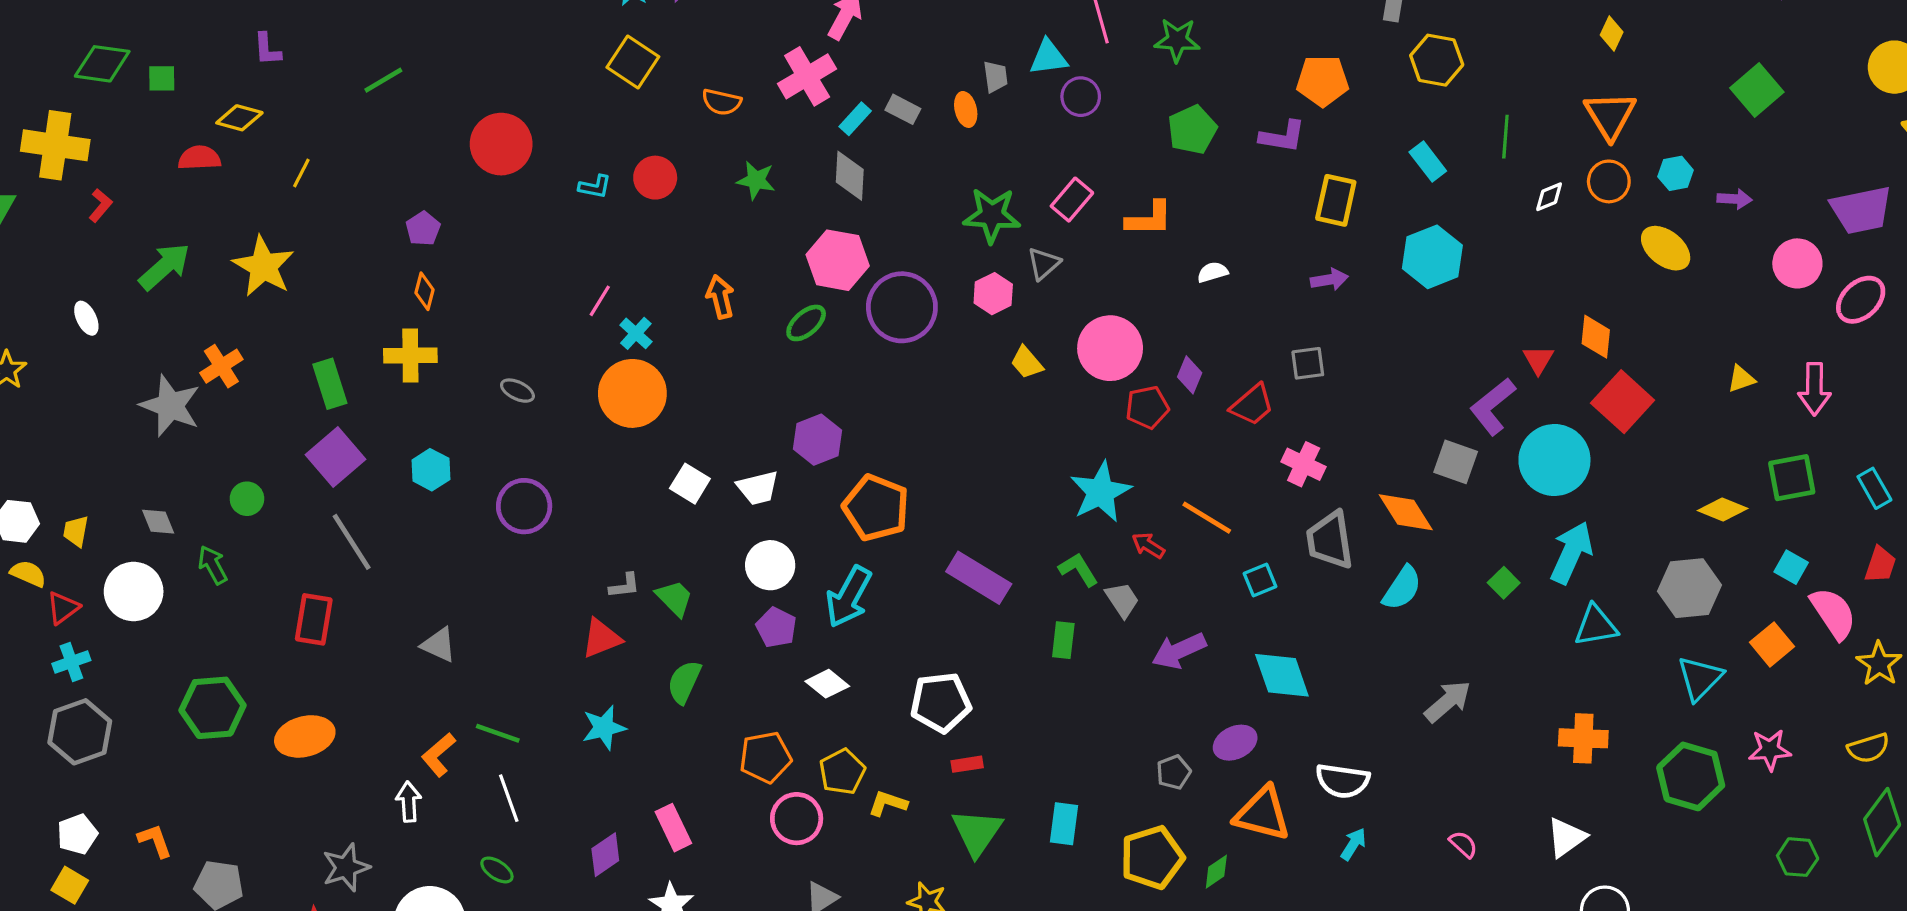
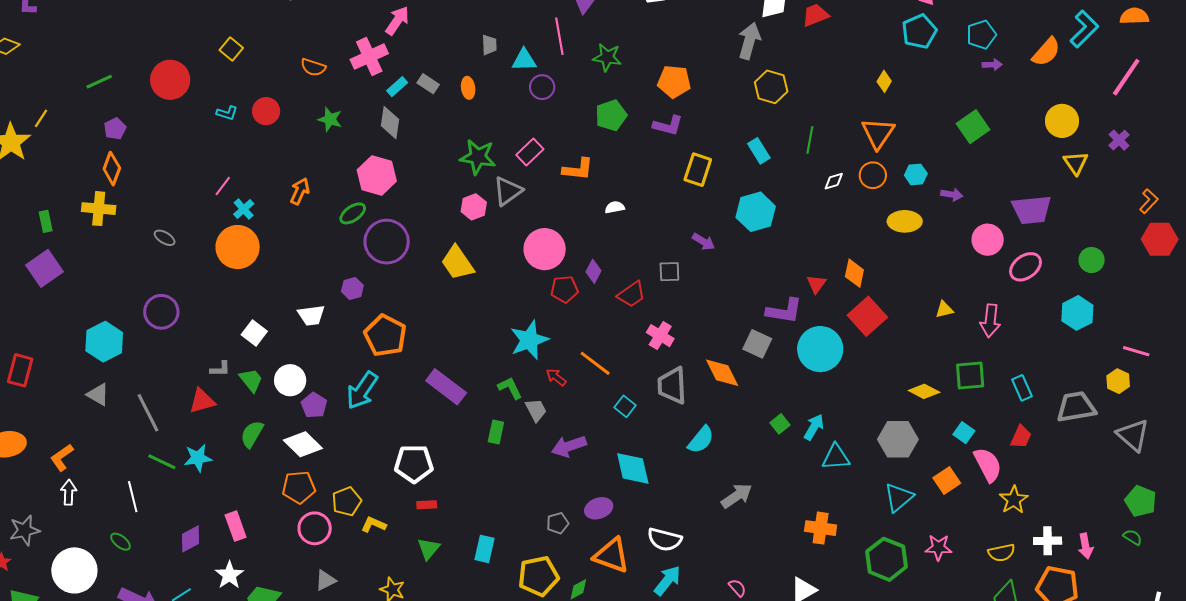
yellow square: (633, 62) -> (231, 49), moved, size x0.7
gray trapezoid: (995, 77) -> (489, 45), moved
green line: (383, 80) -> (99, 82), moved
orange pentagon: (1323, 81) -> (674, 82), moved
yellow line: (301, 173) -> (41, 118), moved
yellow ellipse: (1666, 248) -> (905, 221), turned -44
gray triangle: (1044, 264) -> (508, 191), size x1.4
purple arrow: (1329, 280) -> (704, 242), moved, turned 35
orange diamond: (424, 291) -> (112, 169), size x1.4
orange arrow: (720, 297) -> (300, 191), turned 32
purple circle: (902, 307) -> (387, 242), moved
yellow trapezoid: (1027, 363) -> (458, 263), moved, size x1.6
green rectangle: (330, 384) -> (46, 221), size x0.7
purple L-shape: (1493, 406) -> (784, 311), turned -138
purple hexagon: (818, 440) -> (352, 288), size x0.7
cyan hexagon: (431, 470) -> (104, 342), moved, size x1.5
white square: (690, 484) -> (254, 333), moved
gray line: (352, 542) -> (148, 413), moved
cyan arrow: (1571, 553) -> (814, 427), moved, size x0.7
white circle: (770, 565) -> (290, 380), moved
cyan square: (1260, 580) -> (625, 406), turned -35
cyan semicircle: (1402, 588) -> (701, 440), moved
white diamond: (827, 684) -> (303, 444), moved, size x1.4
green line: (498, 733) -> (162, 462), moved
orange L-shape: (439, 755) -> (62, 457), moved
green triangle: (977, 832) -> (429, 549), size x0.7
cyan arrow: (1353, 844) -> (667, 581), size x1.5

